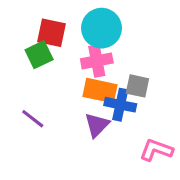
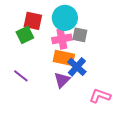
gray square: (137, 86) -> (80, 35), moved
blue cross: (120, 105) -> (77, 67), turned 30

